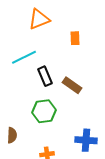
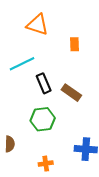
orange triangle: (39, 19) -> (37, 25), turned 40

